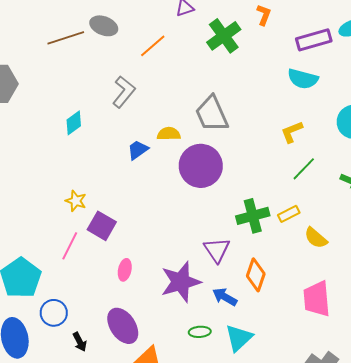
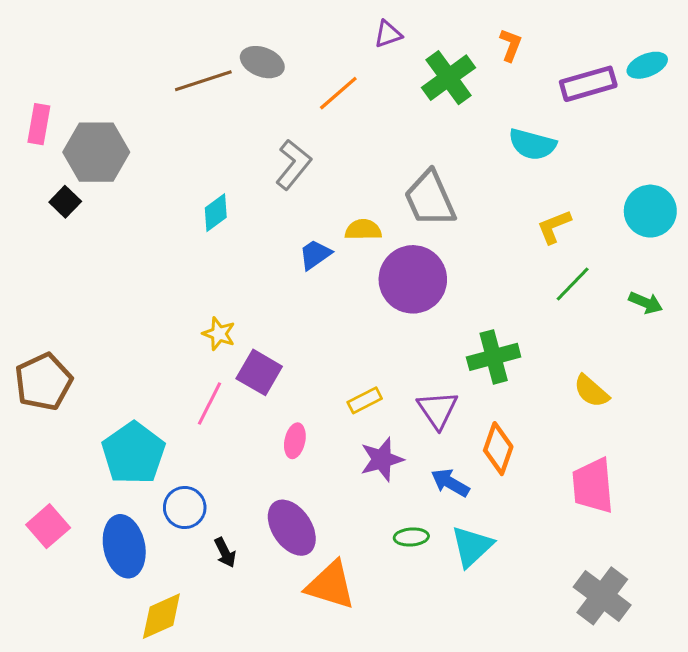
cyan semicircle: (303, 79) -> (532, 144), moved
yellow rectangle: (289, 214) -> (365, 400), moved
purple star: (181, 282) -> (382, 459), size x0.7

